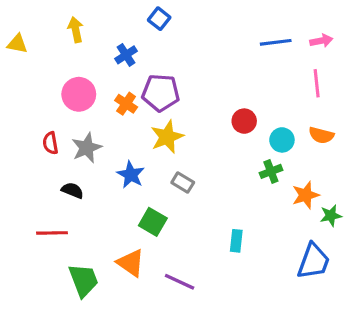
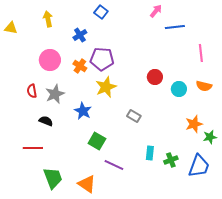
pink arrow: (321, 41) -> (156, 11), moved, turned -40
green cross: (271, 171) -> (171, 160), moved
gray rectangle: (183, 182) -> (134, 116), moved
orange triangle: (131, 263) -> (87, 184), moved
purple line: (180, 282) -> (114, 165), moved

